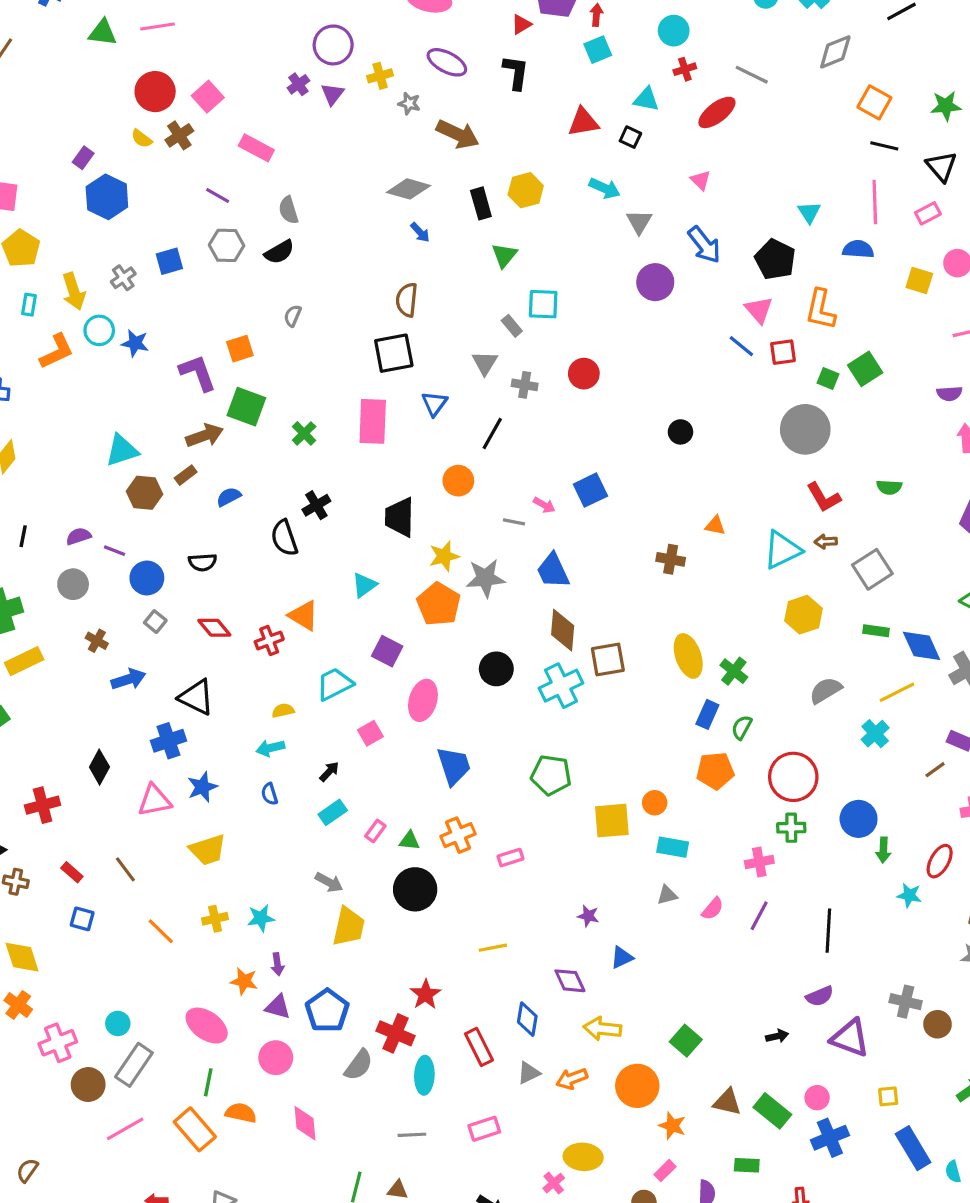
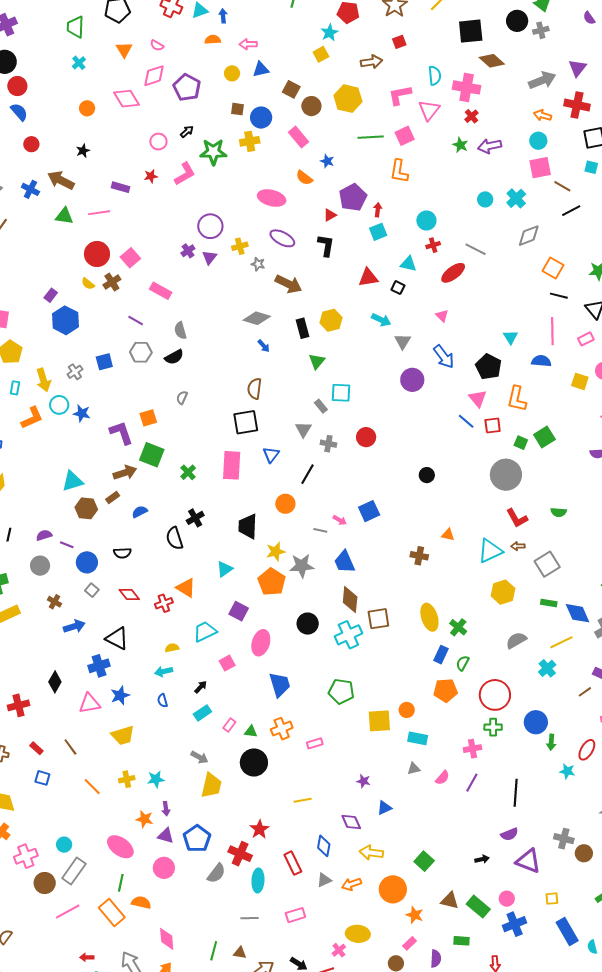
pink diamond: (305, 1123) -> (167, 939), moved

